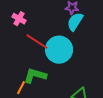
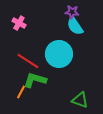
cyan semicircle: (75, 22) -> (75, 26), turned -66
red line: (37, 42) -> (28, 61), moved

